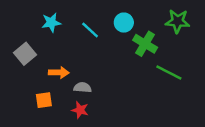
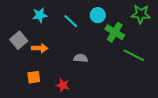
orange arrow: (59, 73) -> (40, 48), moved
gray semicircle: (83, 88) -> (81, 58), moved

